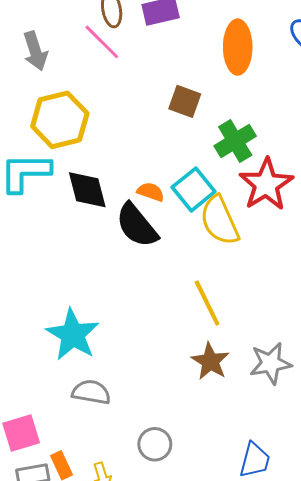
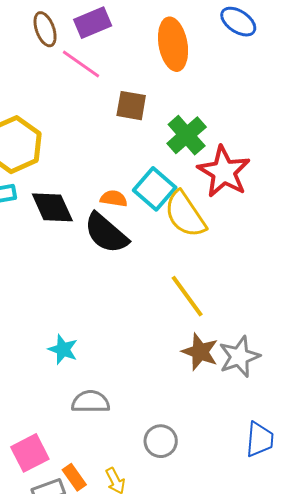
pink line: (102, 42) -> (81, 64), moved
cyan star: (73, 335) -> (63, 349), size x0.6
gray star: (271, 363) -> (239, 357), moved

